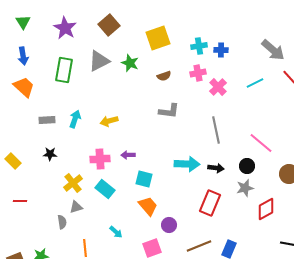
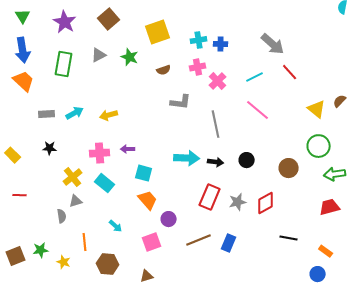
blue arrow: (23, 56) -> (23, 50), size x1.4
gray triangle: (99, 61) -> (99, 55), size x0.7
gray L-shape: (169, 111) -> (181, 102), moved
cyan arrow: (75, 119) -> (75, 113), turned 42
pink line: (261, 143) -> (258, 110), moved
gray star: (245, 188) -> (238, 202), moved

